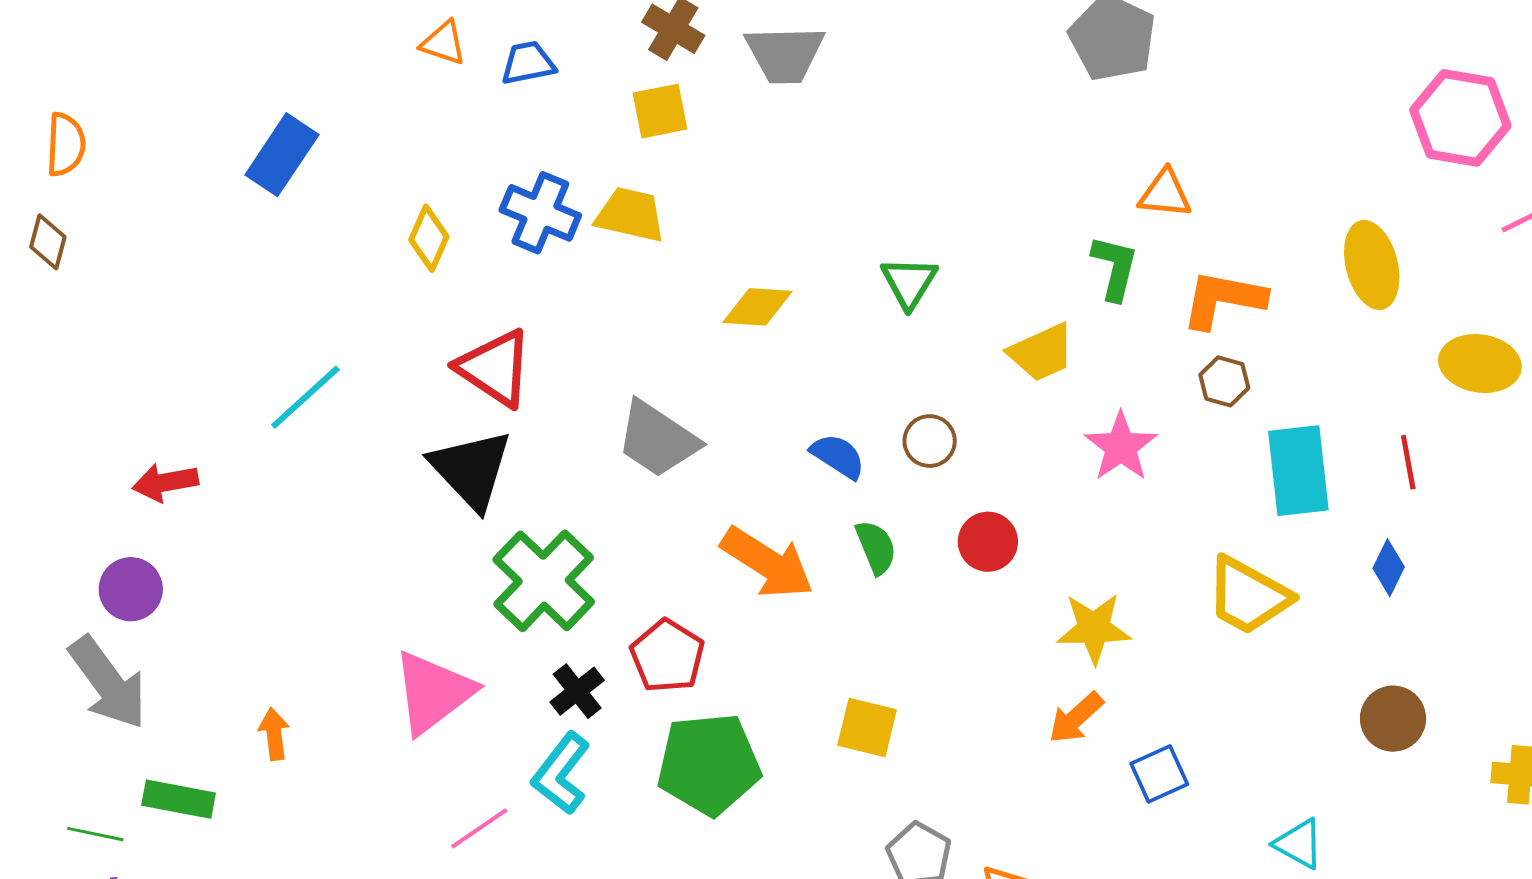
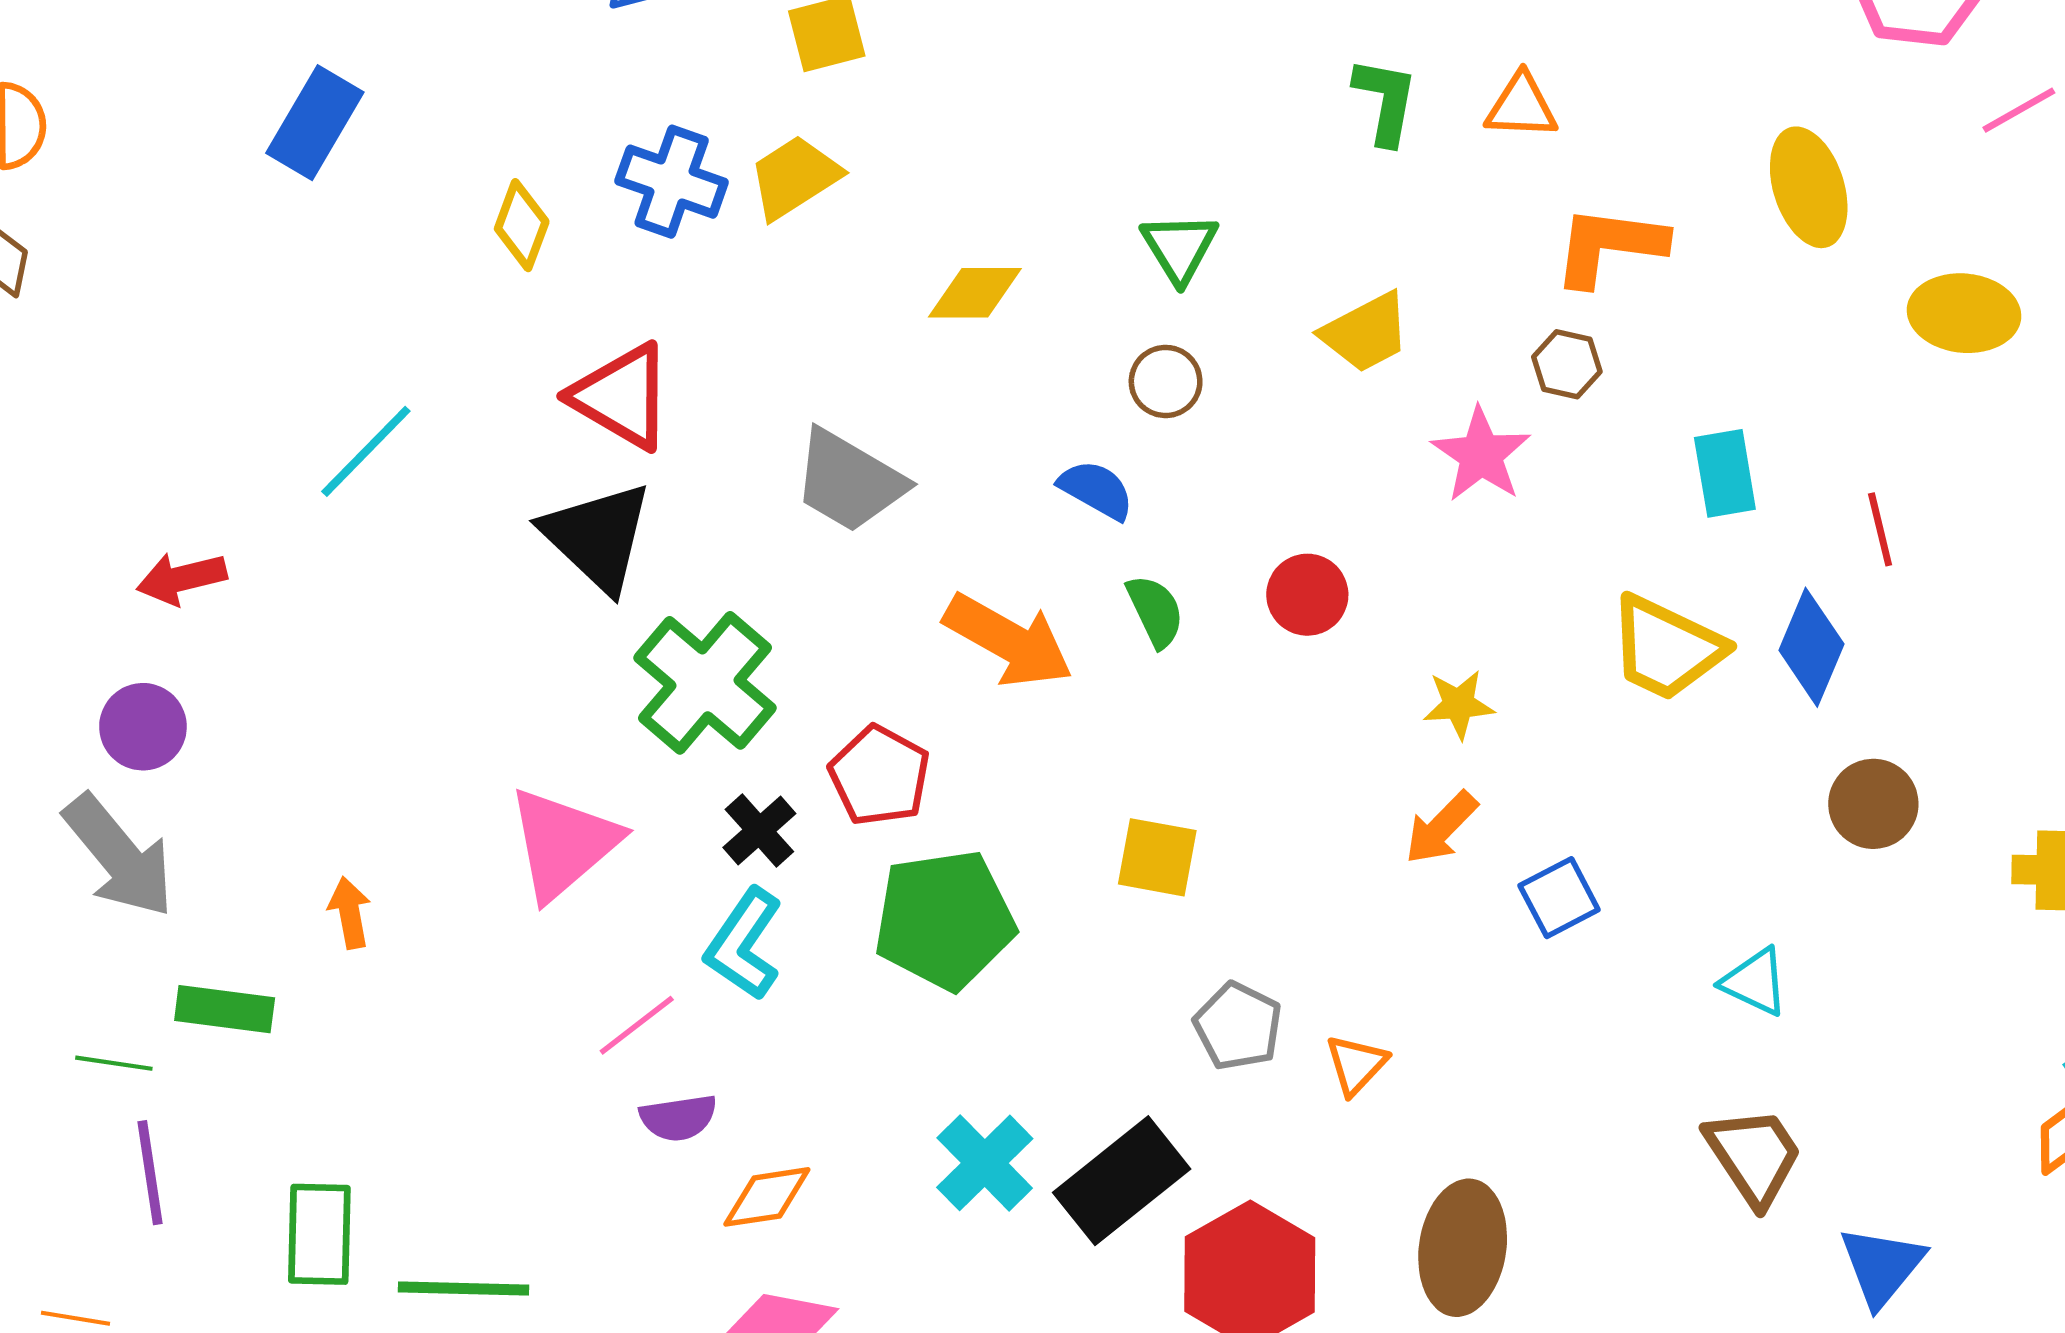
yellow trapezoid: (630, 215) -> (794, 177), turned -42
green L-shape: (1115, 268) -> (1385, 101), moved
brown hexagon: (1224, 381) -> (1567, 364), moved
brown circle: (930, 441) -> (1166, 381), moved
red line: (1408, 462) -> (1880, 529), moved
cyan rectangle: (1298, 471) -> (1725, 473), size x0.7
blue diamond: (1389, 568) -> (1811, 647), moved, size x1.5
yellow star: (1094, 628) -> (1459, 704), size x0.7

